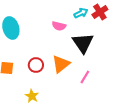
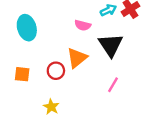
orange triangle: (61, 64) -> (77, 58), moved

